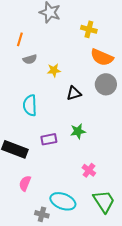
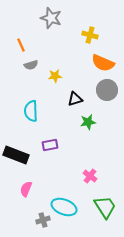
orange line: (20, 39) -> (21, 45), turned -40
green star: (78, 131) -> (88, 122), moved
gray cross: (42, 214) -> (43, 220), turned -32

